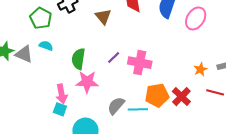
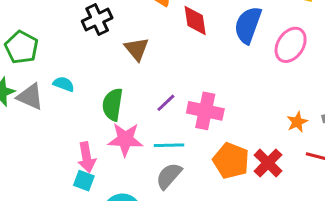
brown triangle: (103, 17) -> (137, 49), moved
green pentagon: (41, 18) -> (22, 47), moved
orange pentagon: (157, 95) -> (231, 161), turned 30
cyan line: (138, 109) -> (169, 145), moved

